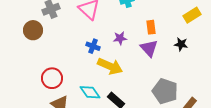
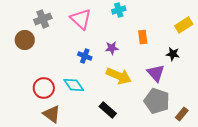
purple triangle: (149, 48) -> (156, 73), moved
yellow arrow: (110, 66) -> (119, 76), moved
cyan diamond: (90, 92) -> (74, 85), moved

